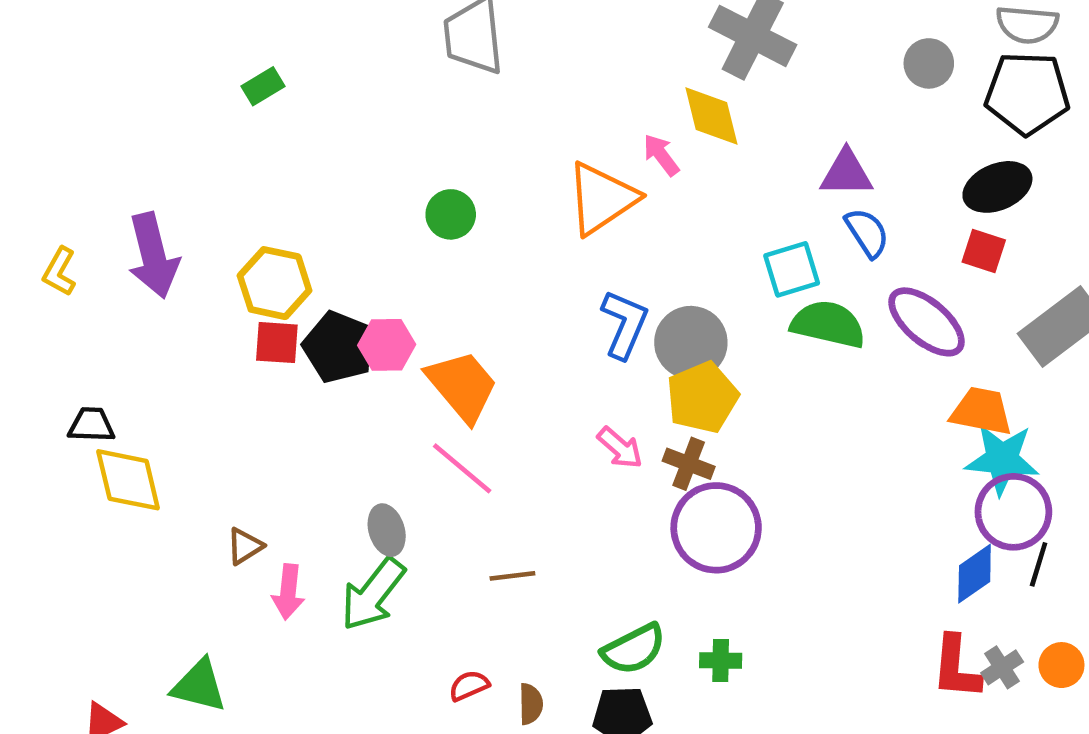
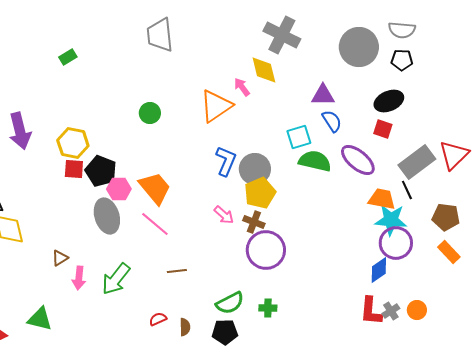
gray circle: (929, 63) -> (359, 47), size x1.8
black pentagon: (1027, 93) -> (402, 60), size x0.6
pink hexagon: (387, 345) -> (119, 189), moved
gray ellipse: (387, 530) -> (107, 216), moved, size x1.6
black line: (1039, 564) -> (407, 190), moved, turned -42

